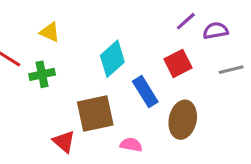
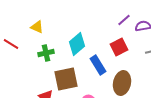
green cross: (42, 74) -> (46, 53), moved

